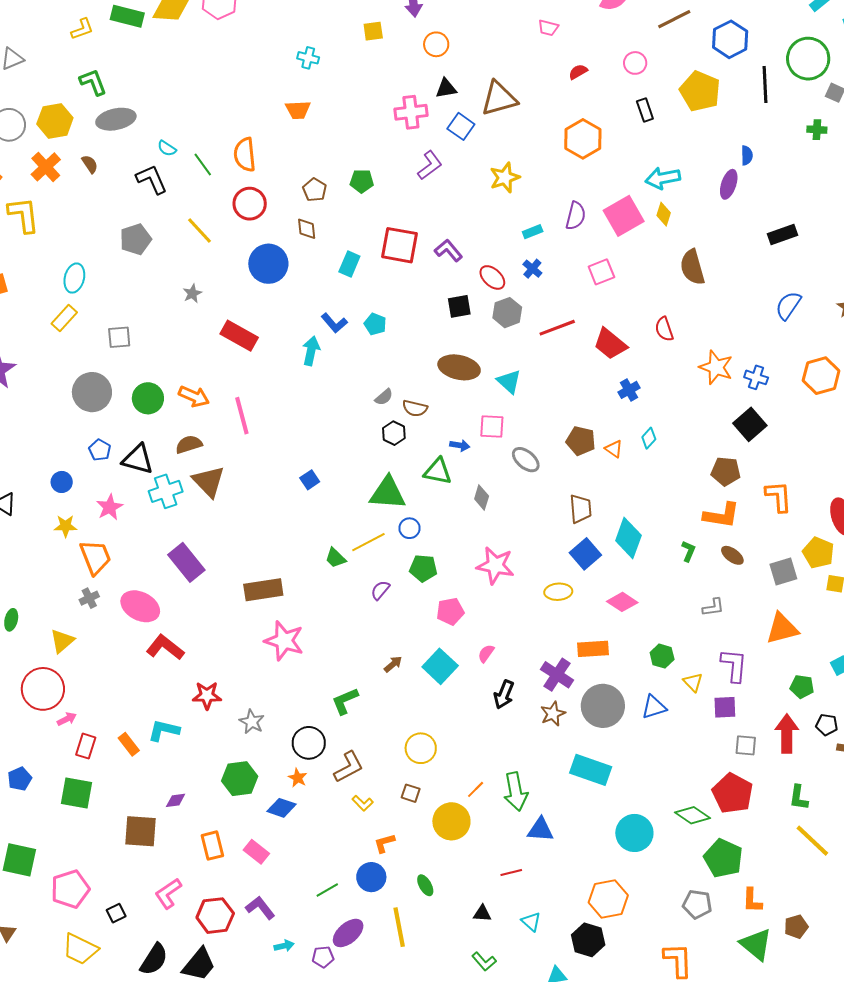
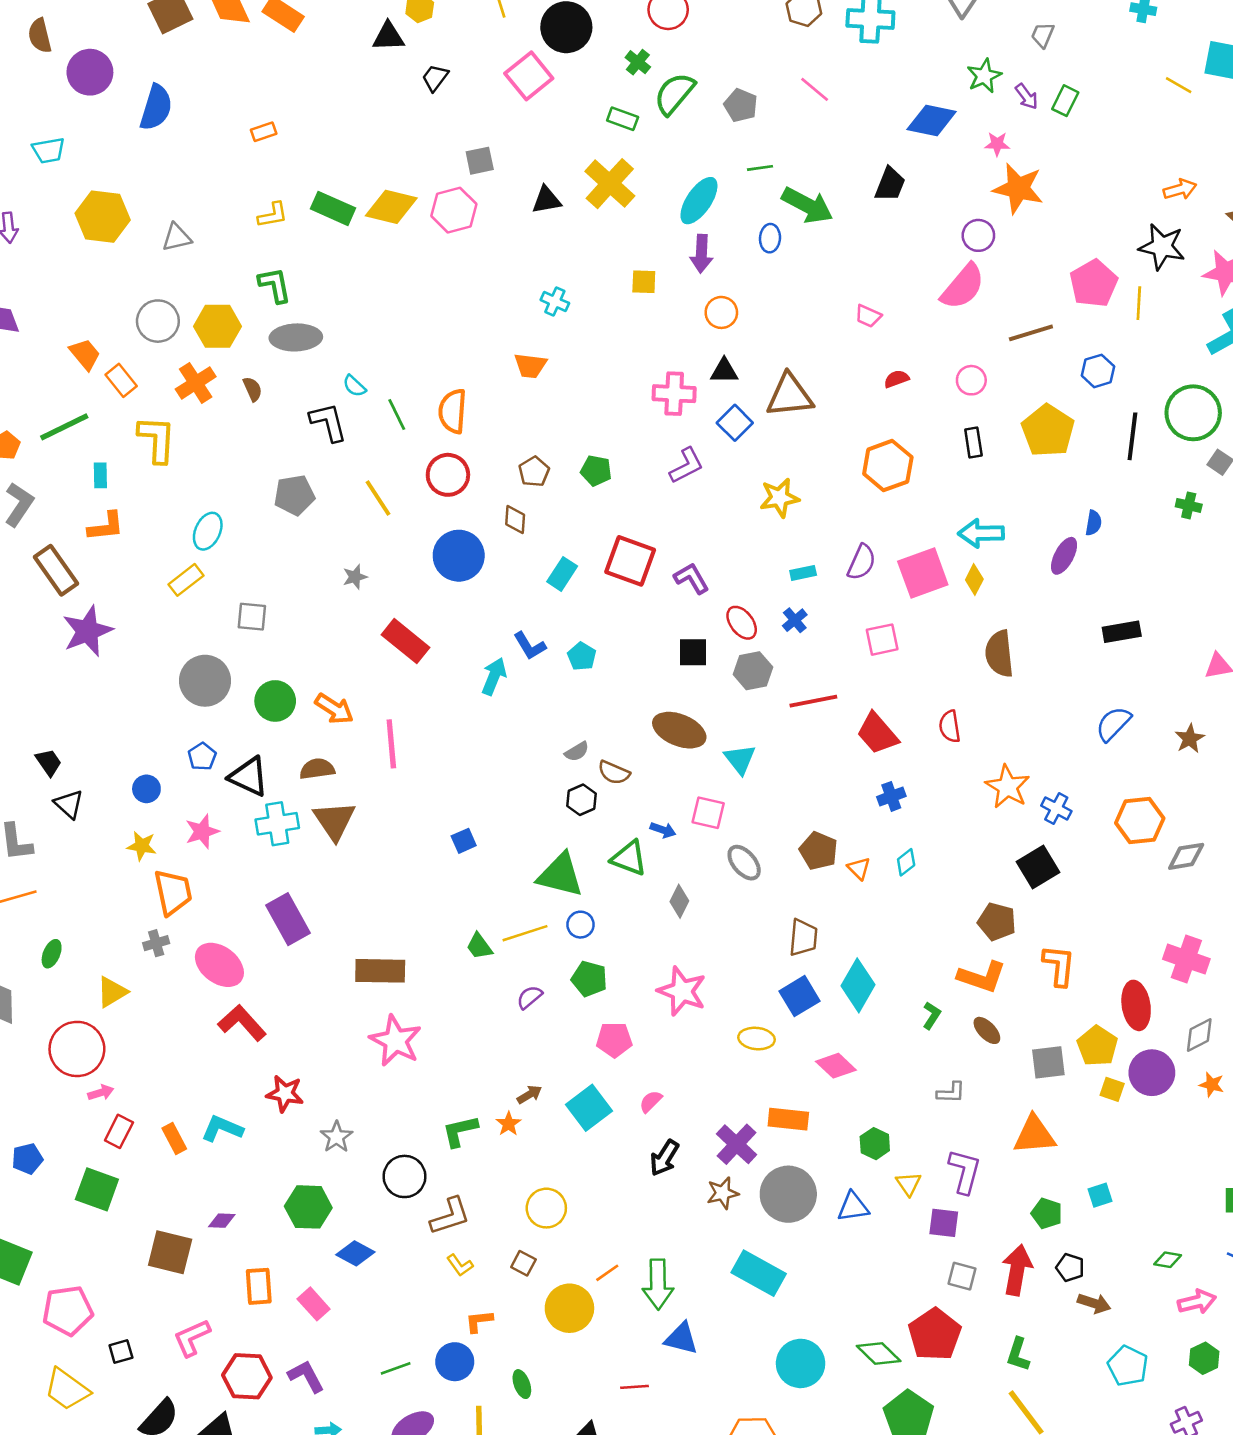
blue hexagon: (730, 39) -> (1098, 371), size x0.7
orange star: (298, 778) -> (509, 1124), moved

